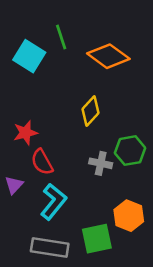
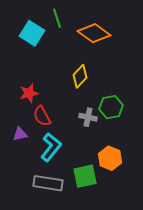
purple triangle: (14, 185) -> (20, 134), turned 35

